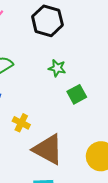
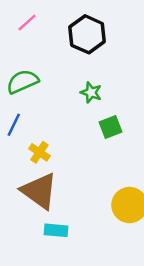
brown triangle: (48, 149) -> (39, 191), moved

